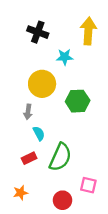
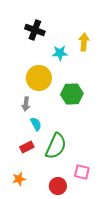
yellow arrow: (88, 31) -> (84, 42), moved, size x0.7

